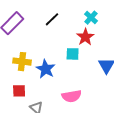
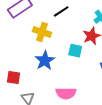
yellow cross: (22, 62) -> (42, 32), moved

